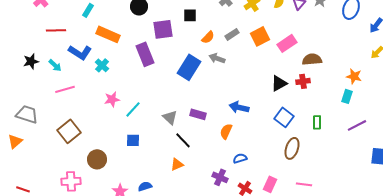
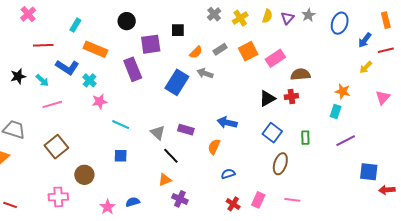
pink star: (112, 99) -> (100, 101), moved
cyan line: (133, 109) -> (121, 125), turned 72
purple cross: (220, 177) -> (180, 199), moved

